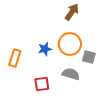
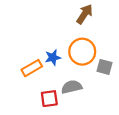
orange rectangle: (15, 58) -> (32, 68), moved, turned 42
gray semicircle: (71, 74) -> (72, 87), moved, turned -30

